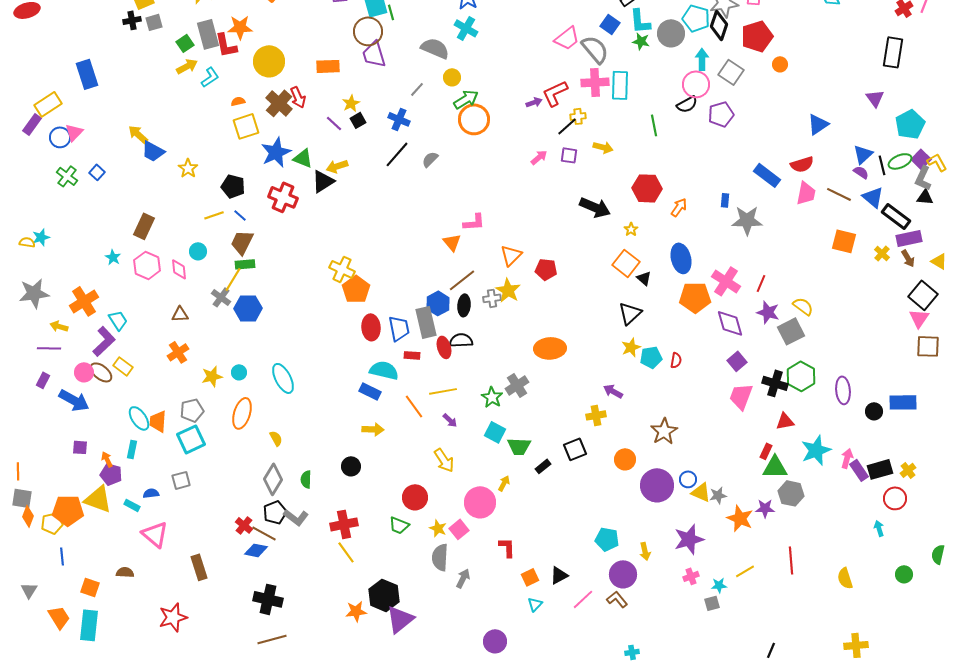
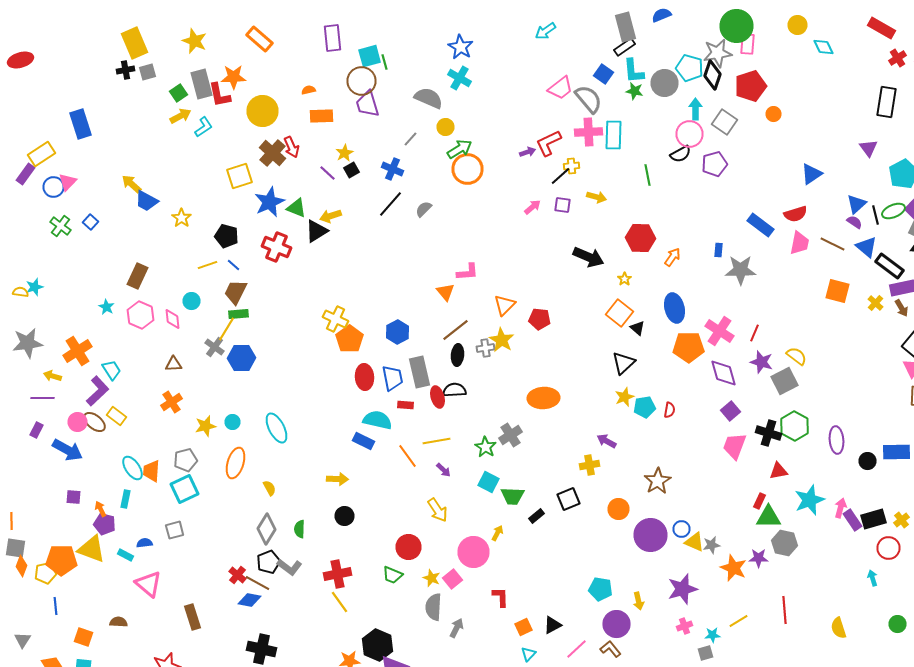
orange semicircle: (238, 101) -> (308, 90), moved
blue hexagon: (438, 303) -> (398, 332), moved
yellow arrow: (373, 429) -> (338, 479), moved

